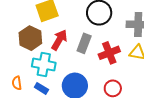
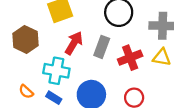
brown hexagon: (30, 38) -> (26, 39), moved
orange semicircle: (17, 83) -> (26, 92), turned -40

